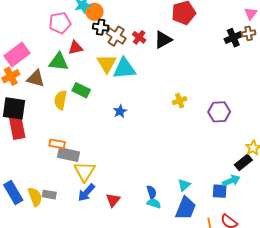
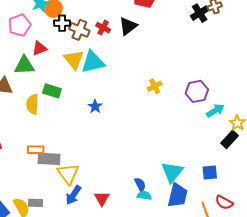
cyan arrow: (231, 181) -> (215, 111), moved
cyan triangle: (184, 185) -> (172, 172), size x1.6

